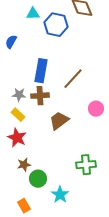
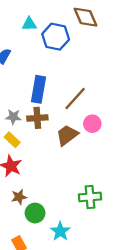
pink circle: (96, 109) -> (92, 124), moved
brown trapezoid: (59, 121) -> (67, 135), moved

